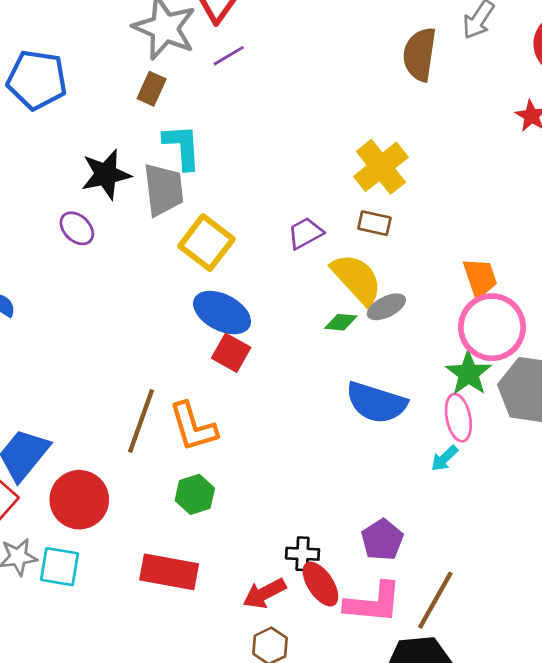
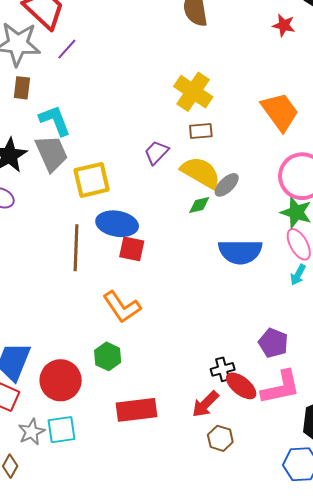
yellow square: (206, 243) -> (92, 180), turned -33
orange trapezoid: (480, 278) -> (280, 112), moved, size x1.4
brown line: (141, 421) -> (76, 248), moved
green hexagon: (195, 494) -> (108, 356), moved

